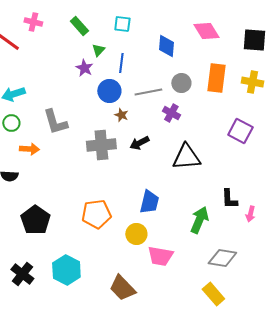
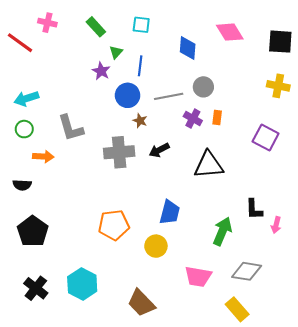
orange rectangle: (216, 78) -> (217, 117), moved, size x0.5
black pentagon: (35, 220) -> (33, 231), moved
pink trapezoid: (160, 256) -> (198, 277), moved

